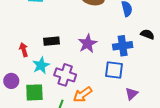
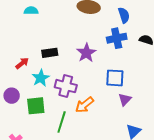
blue cross: (123, 46) -> (117, 38), moved
red arrow: (24, 50) -> (22, 63), turned 72
purple triangle: (132, 94) -> (125, 100), moved

